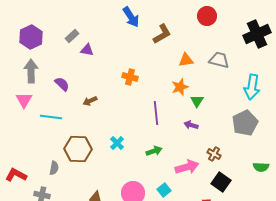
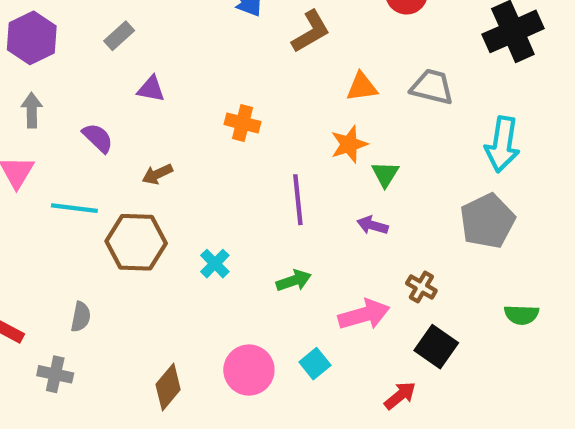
purple triangle: (87, 50) -> (151, 89), moved
gray arrow: (31, 71) -> (32, 110), size x0.7
brown hexagon: (78, 149) -> (136, 242), moved

